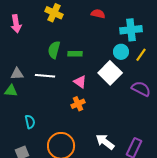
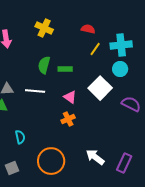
cyan circle: (121, 52) -> (120, 69), moved
yellow line: (141, 55) -> (95, 49), moved

